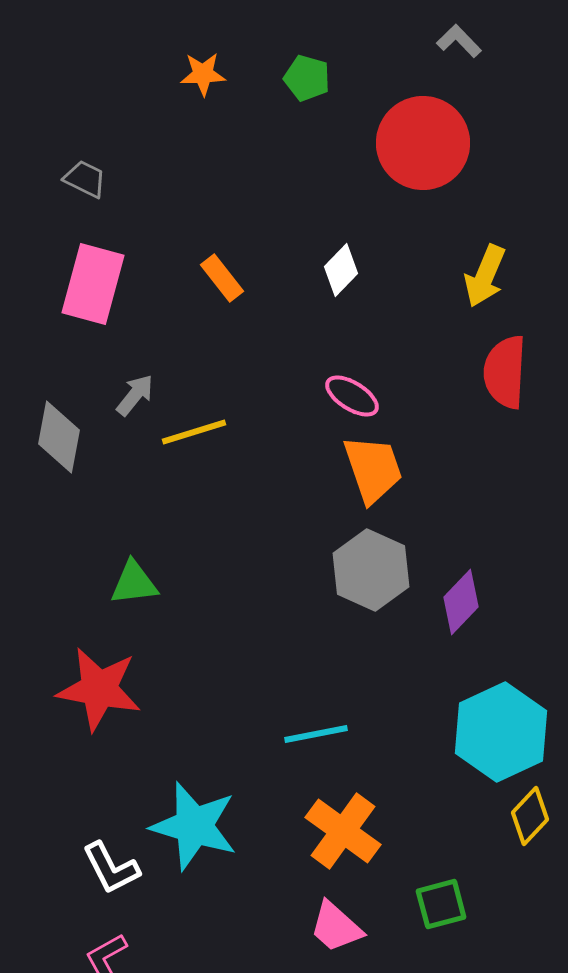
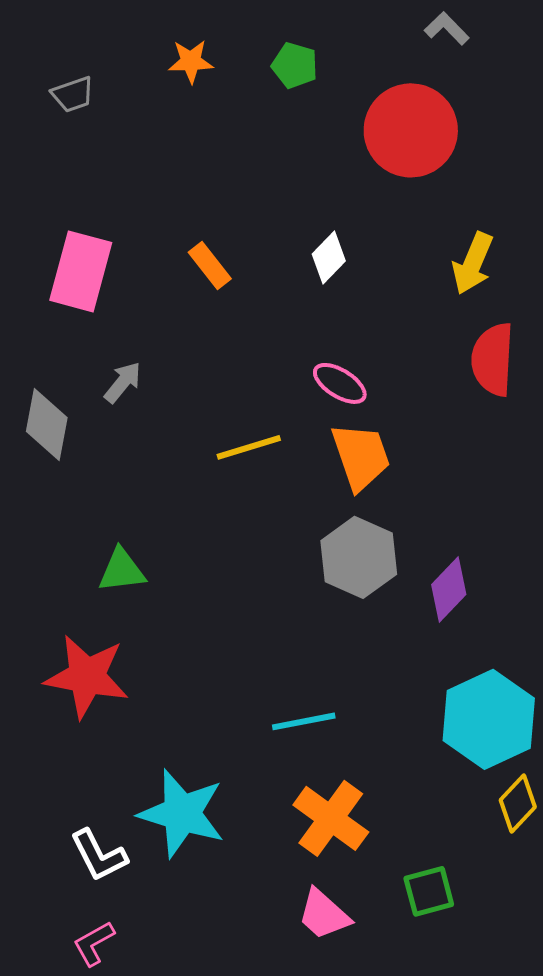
gray trapezoid: (85, 179) -> (73, 94), moved, turned 135
yellow line: (194, 432) -> (249, 447), moved

